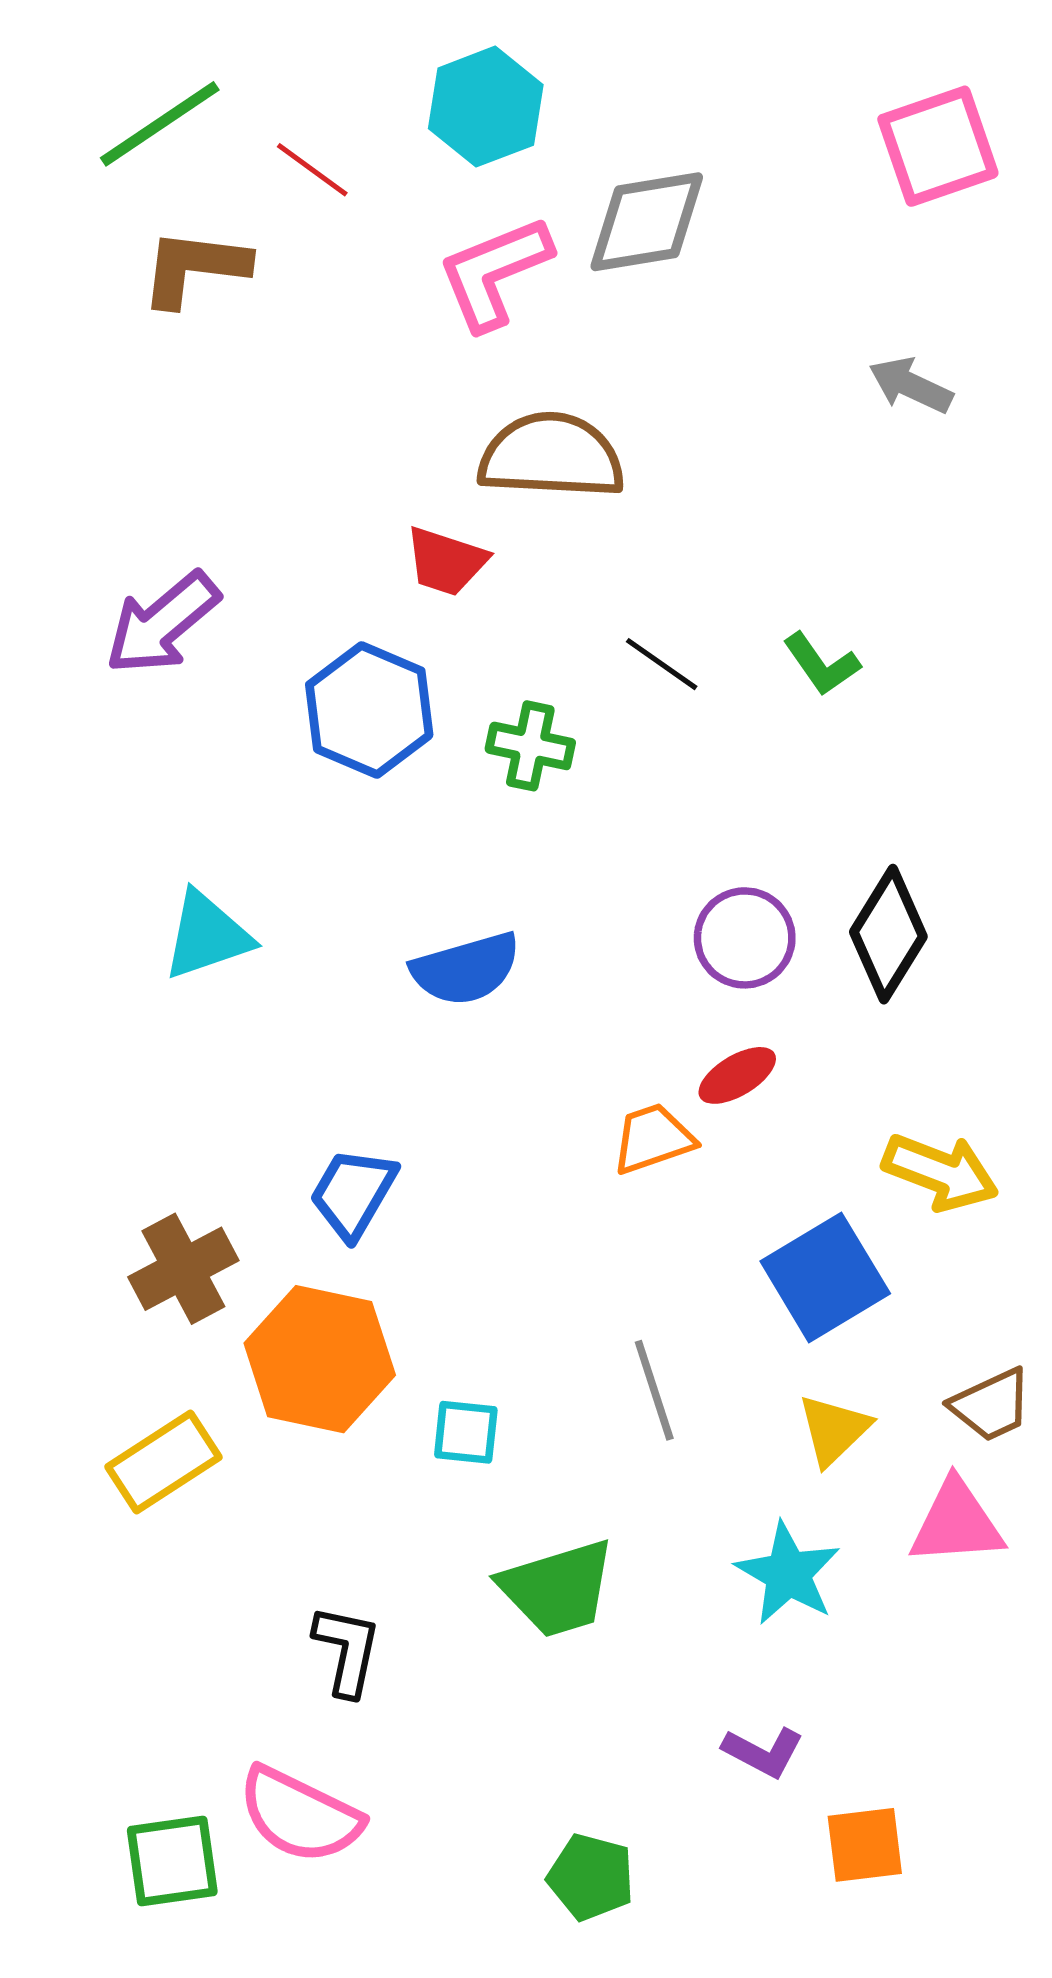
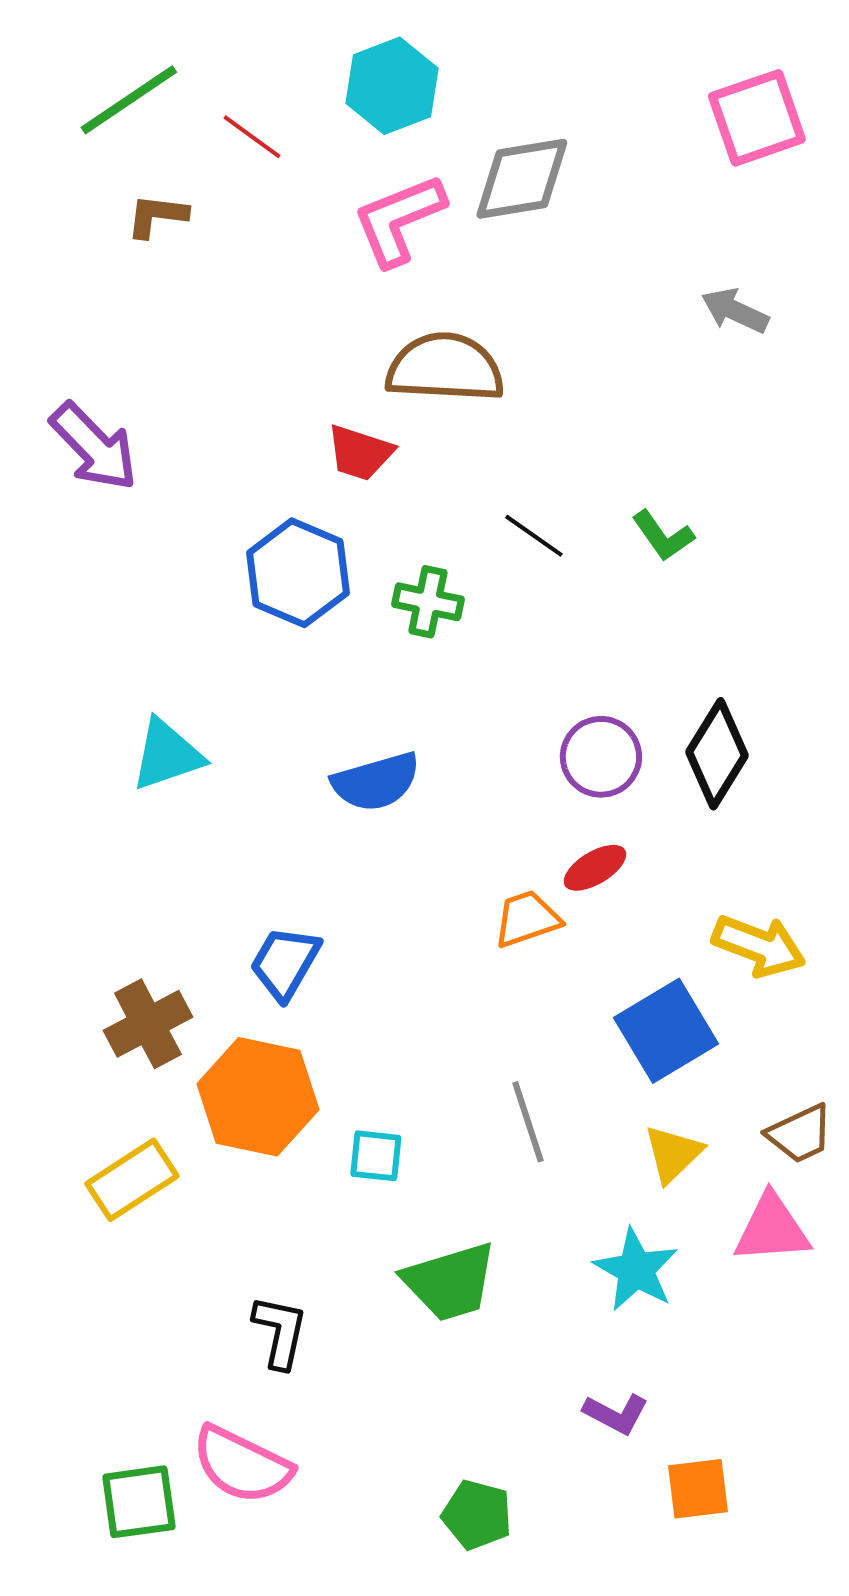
brown L-shape: (195, 268) -> (157, 216), size x0.7
purple arrow: (162, 623) -> (94, 447), moved, turned -94

